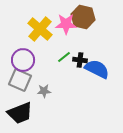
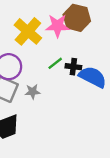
gray star: (44, 91) -> (32, 92), moved

